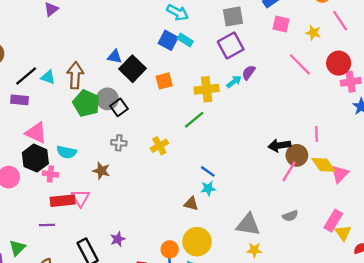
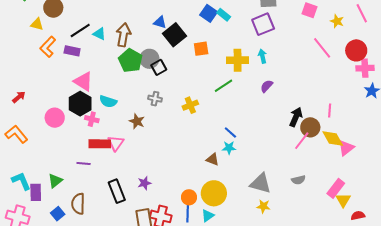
purple semicircle: (249, 72) -> (267, 86), moved
cyan arrow: (234, 82) -> (262, 56), turned -72
black arrow: (279, 145) -> (296, 117), turned 114

